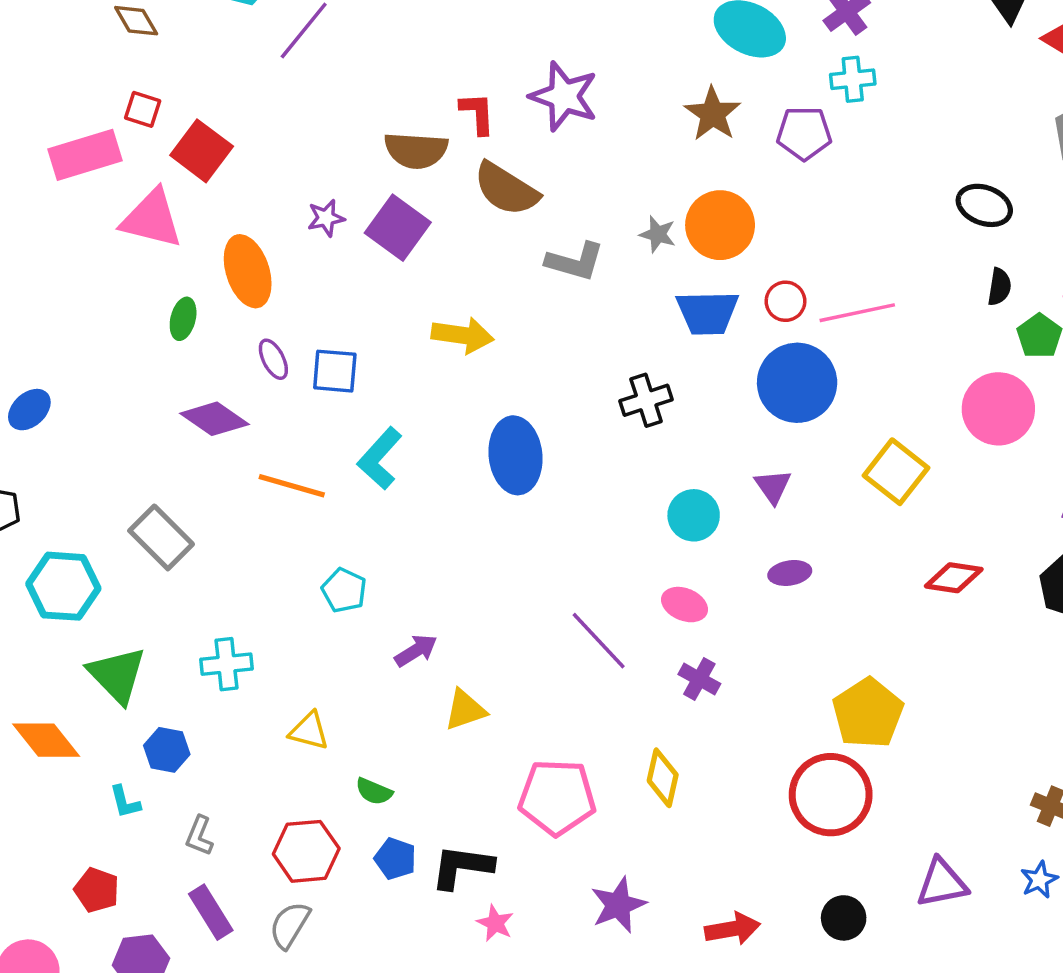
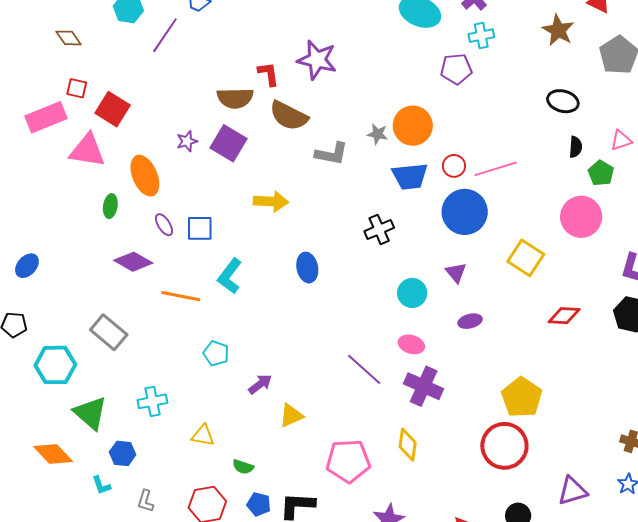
brown star: (713, 114) -> (558, 30), moved
blue ellipse: (515, 455) -> (307, 268), size x0.7
purple cross: (699, 679) -> (424, 386), size x1.6

